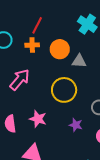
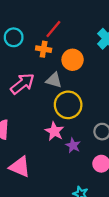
gray triangle: (79, 61) -> (54, 80), moved
pink star: (38, 119) -> (54, 131), moved

